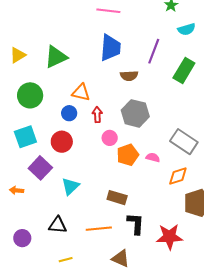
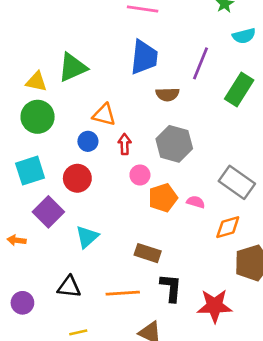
yellow triangle: (18, 55) -> (36, 82), moved, turned 42

